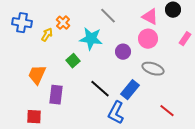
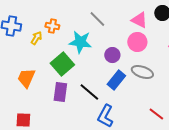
orange cross: (63, 23) -> (52, 26), turned -32
green square: (73, 61) -> (62, 64), size x1.6
blue rectangle: (130, 90) -> (116, 80), moved
purple rectangle: (56, 95) -> (60, 92), moved

